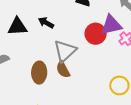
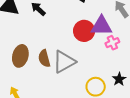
gray triangle: (65, 51) -> (64, 62), moved

